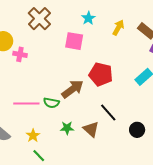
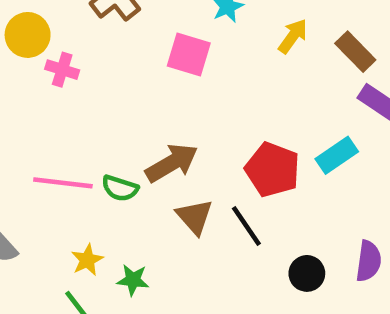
red pentagon: (101, 74) -> (272, 170), moved
green star: (67, 128) -> (133, 280), moved
brown triangle: (91, 129) -> (195, 217), moved
yellow star: (33, 136) -> (87, 260), moved

